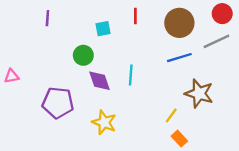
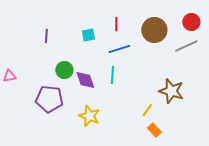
purple line: (47, 18) -> (46, 36), moved
green circle: (83, 55) -> (64, 70), moved
blue line: (179, 58) -> (119, 49), moved

